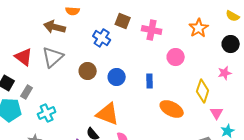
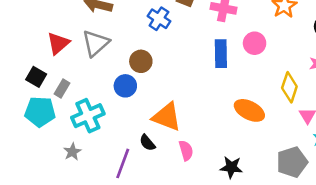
red triangle: (24, 57) -> (58, 43), turned 42
blue circle: (117, 77) -> (125, 86), moved
blue rectangle: (150, 81) -> (221, 54), moved, size x1.5
cyan cross: (47, 113) -> (88, 116), size x1.4

